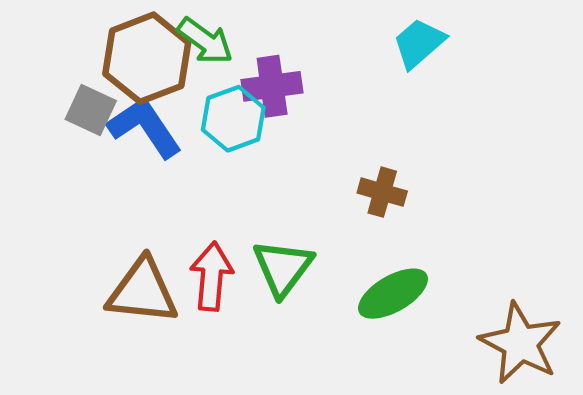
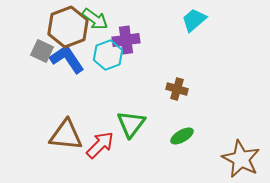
red arrow: (212, 276) -> (100, 145), moved, turned 40
green ellipse: (393, 294) -> (182, 136), size x0.7

